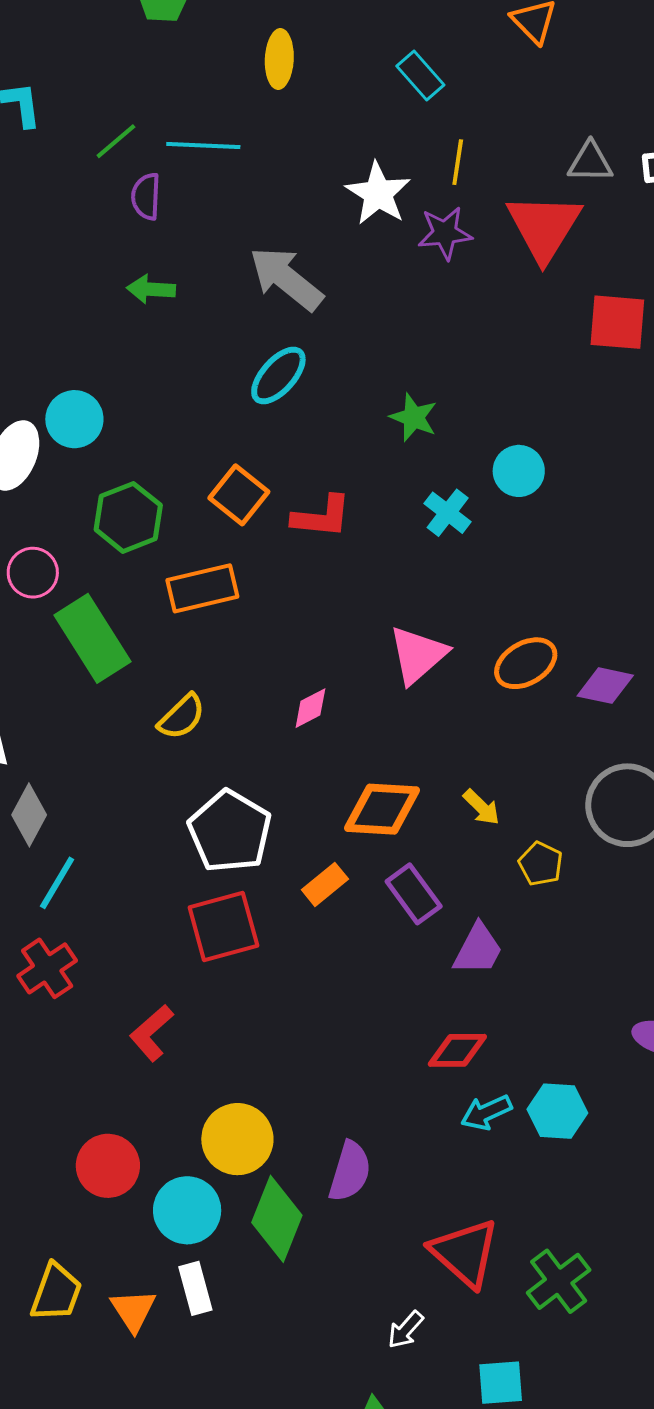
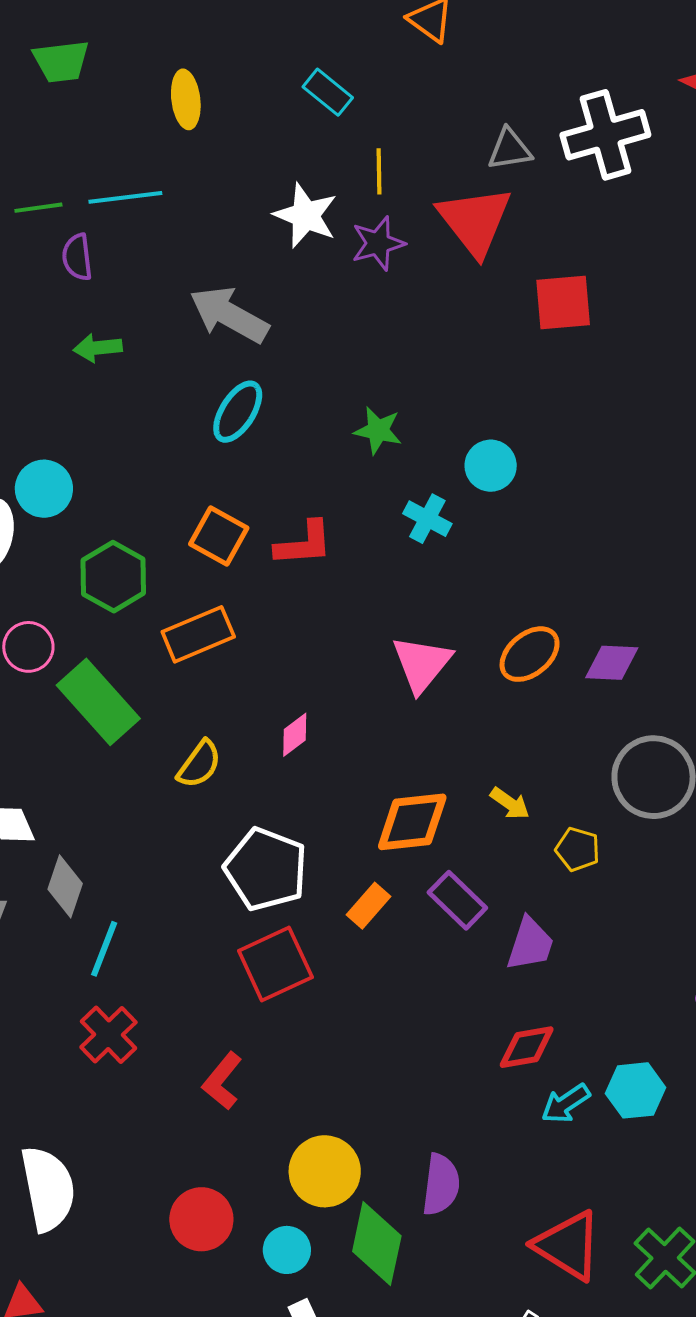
green line: (116, 141) -> (38, 208), turned 42
pink diamond: (310, 708) -> (295, 735), moved
cyan circle: (187, 1210) -> (287, 1250), size x0.7

